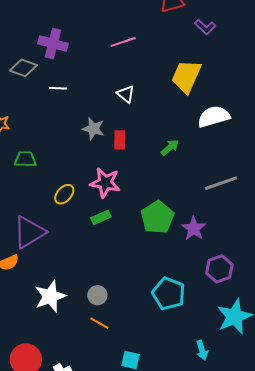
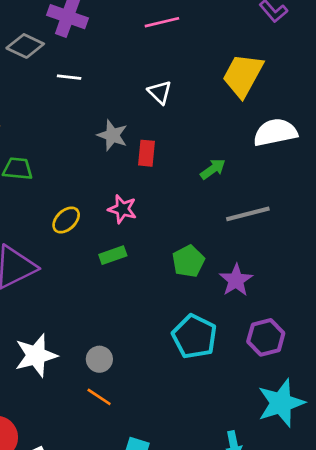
pink star: (105, 183) -> (122, 209), size x0.7
gray line: (221, 183) -> (248, 214), moved
green pentagon: (157, 217) -> (188, 261), size x0.7
cyan pentagon: (169, 294) -> (194, 337), moved

